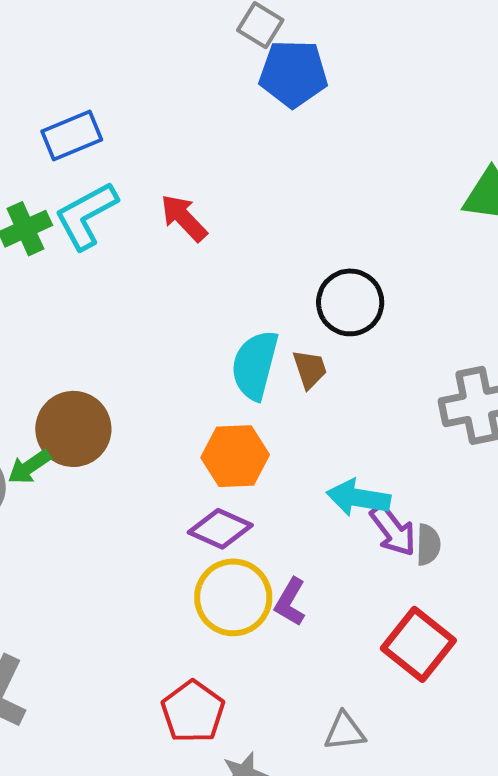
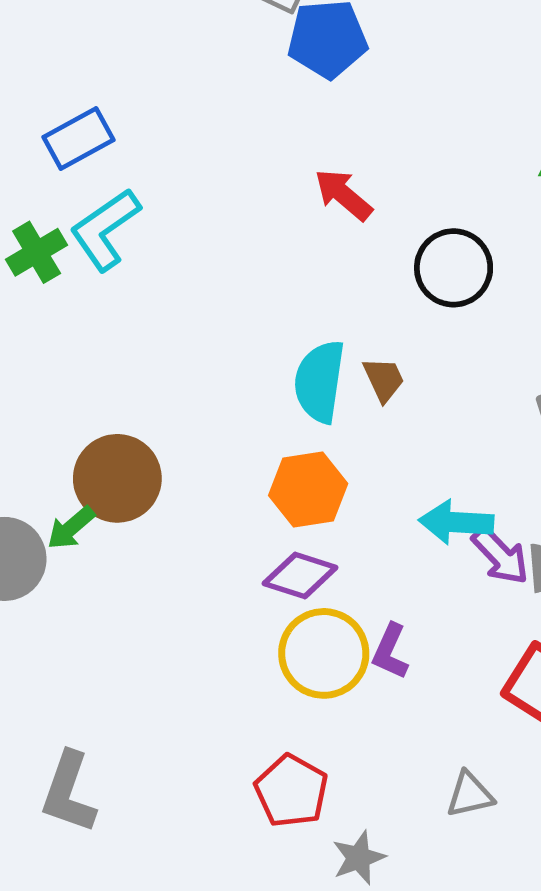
red arrow: (184, 218) -> (343, 195), moved
black circle: (350, 302) -> (454, 268), moved

